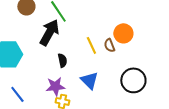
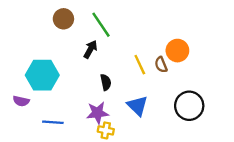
black arrow: (49, 32) -> (90, 49), size x0.6
blue line: (17, 94) -> (53, 122), turned -48

